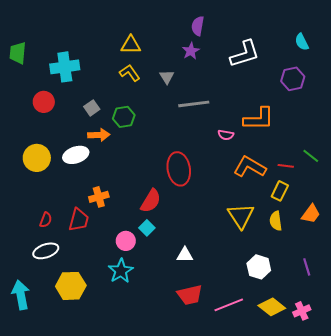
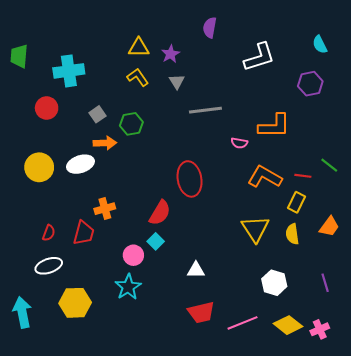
purple star: (191, 51) -> (170, 54), moved

